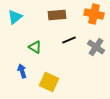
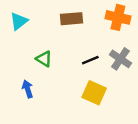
black line: (69, 40) -> (90, 60), moved
yellow square: (49, 82) -> (94, 93), moved

